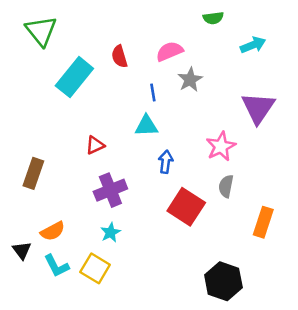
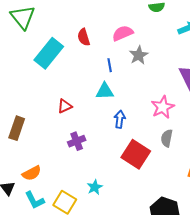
purple cross: (110, 190) -> (77, 141), size x0.7
cyan star: (110, 232) -> (95, 187), moved

